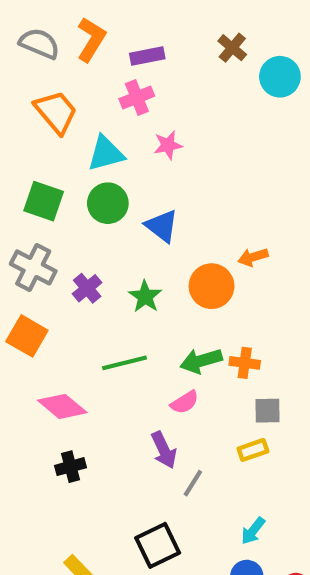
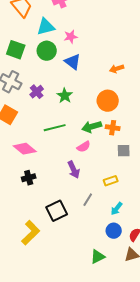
pink star: (168, 145) -> (71, 37), moved
orange arrow: (253, 257) -> (117, 69), moved
orange circle: (212, 286) -> (108, 101), moved
yellow rectangle: (253, 450) -> (111, 181), moved
gray line: (193, 483) -> (88, 200), moved
black square: (158, 545) -> (57, 211), moved

